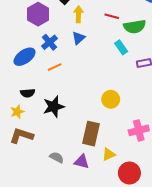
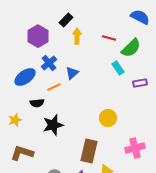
green semicircle: (135, 27) -> (131, 48), turned -35
blue triangle: (79, 38) -> (72, 73), moved
black semicircle: (28, 93) -> (37, 103), moved
yellow star: (17, 112) -> (15, 120), moved

